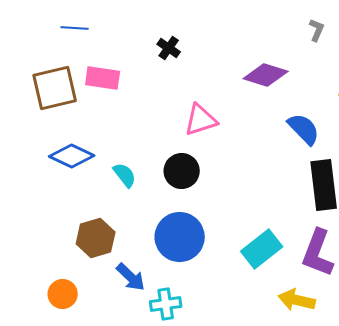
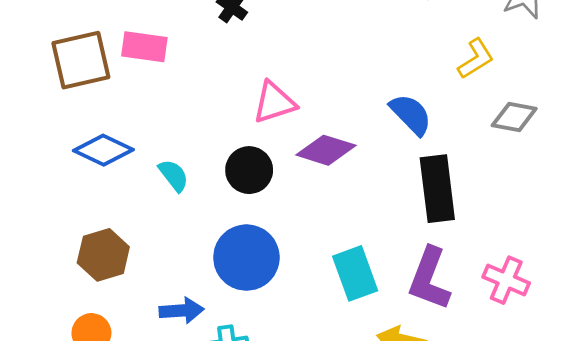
purple diamond: (266, 75) -> (326, 150), moved
brown hexagon: (96, 238) -> (103, 255), moved
cyan rectangle: (262, 249) -> (355, 273), turned -72
blue arrow: (131, 277) -> (182, 311), turned -48

